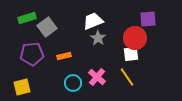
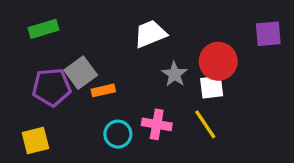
purple square: (148, 19) -> (268, 34), moved
gray square: (47, 27) -> (81, 73), moved
gray star: (98, 38) -> (174, 74), moved
pink cross: (97, 77) -> (157, 124), turned -30

